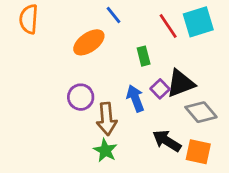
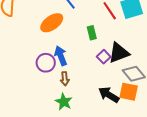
blue arrow: (135, 98) -> (61, 56), moved
brown arrow: (107, 119) -> (65, 79), size x0.6
orange square: (198, 152) -> (129, 92), moved

